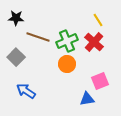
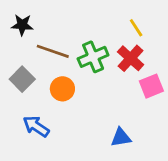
orange circle: (67, 64) -> (62, 89), moved
pink square: (100, 81) -> (151, 86), moved

